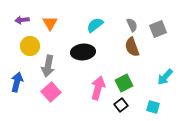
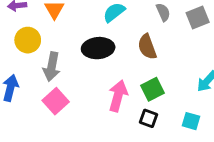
brown semicircle: (132, 47) -> (147, 47), moved
black square: (121, 105) -> (149, 118), turned -32

